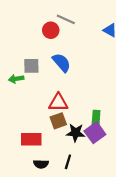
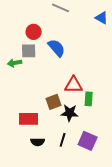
red circle: (51, 30) -> (34, 32), moved
red triangle: (58, 102) -> (74, 85), moved
purple square: (95, 133) -> (88, 141), moved, turned -30

